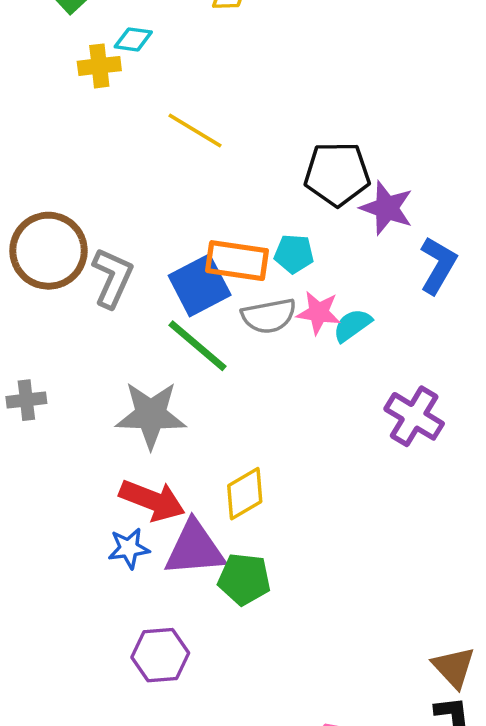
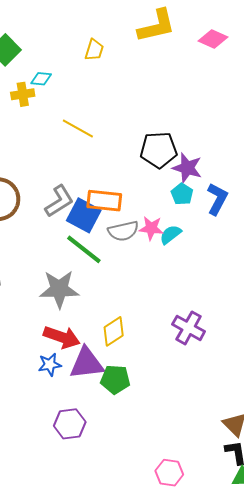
cyan pentagon: (294, 254) -> (182, 194), moved, turned 30
gray L-shape: (112, 278) -> (59, 201), moved, turned 36
blue square: (200, 285) -> (84, 215), turned -32
purple cross: (414, 416) -> (189, 328), moved

